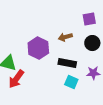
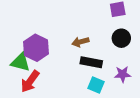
brown arrow: (65, 37) -> (80, 42), moved
purple hexagon: (38, 48) -> (36, 48), moved

